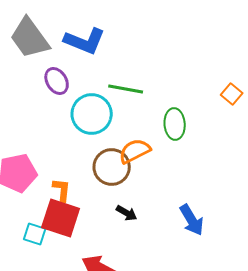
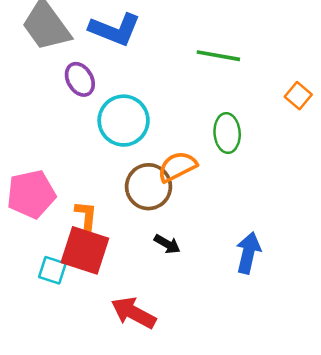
green line: (126, 89) -> (218, 56), moved
blue arrow: (192, 220) -> (248, 253), turned -136

